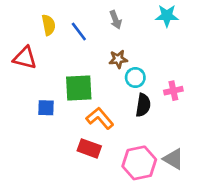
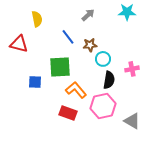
gray arrow: (116, 20) -> (88, 15), turned -112
blue line: (79, 32) -> (68, 37), moved
pink hexagon: (139, 163) -> (103, 106), moved

